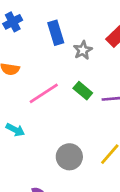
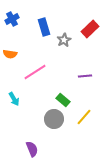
green rectangle: (83, 91) -> (63, 100), moved
cyan arrow: (15, 130) -> (14, 99), turned 32

